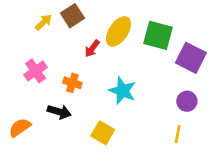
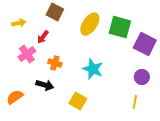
brown square: (72, 16) -> (55, 12), turned -30
yellow arrow: (43, 22) -> (19, 23), moved, turned 32
red arrow: (92, 49) -> (43, 37), moved

